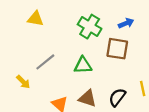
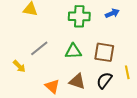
green cross: (90, 27) -> (79, 16), turned -30
brown square: (117, 49) -> (104, 52), moved

